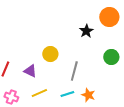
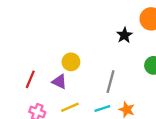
yellow circle: (50, 54) -> (71, 62), moved

